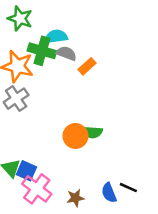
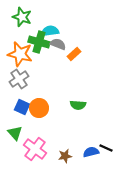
orange circle: (75, 136) -> (39, 108), moved
blue square: (26, 171) -> (22, 107), moved
blue semicircle: (109, 193) -> (91, 152), turned 98

